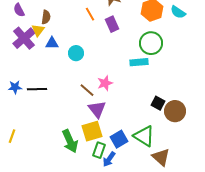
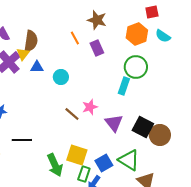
brown semicircle: (46, 17) -> (31, 41), size x1.5
cyan rectangle: (139, 62) -> (124, 86), turned -66
black line: (37, 89) -> (22, 140), moved
black square: (158, 103) -> (143, 127), size x1.5
purple triangle: (97, 109) -> (114, 123), moved
yellow square: (92, 131) -> (77, 155), turned 35

